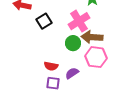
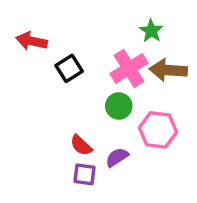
brown arrow: (92, 37) -> (168, 70), moved
red semicircle: (51, 66) -> (81, 145), turned 32

